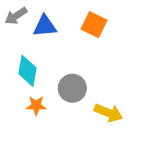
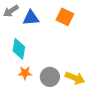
gray circle: (72, 88) -> (50, 77), moved

